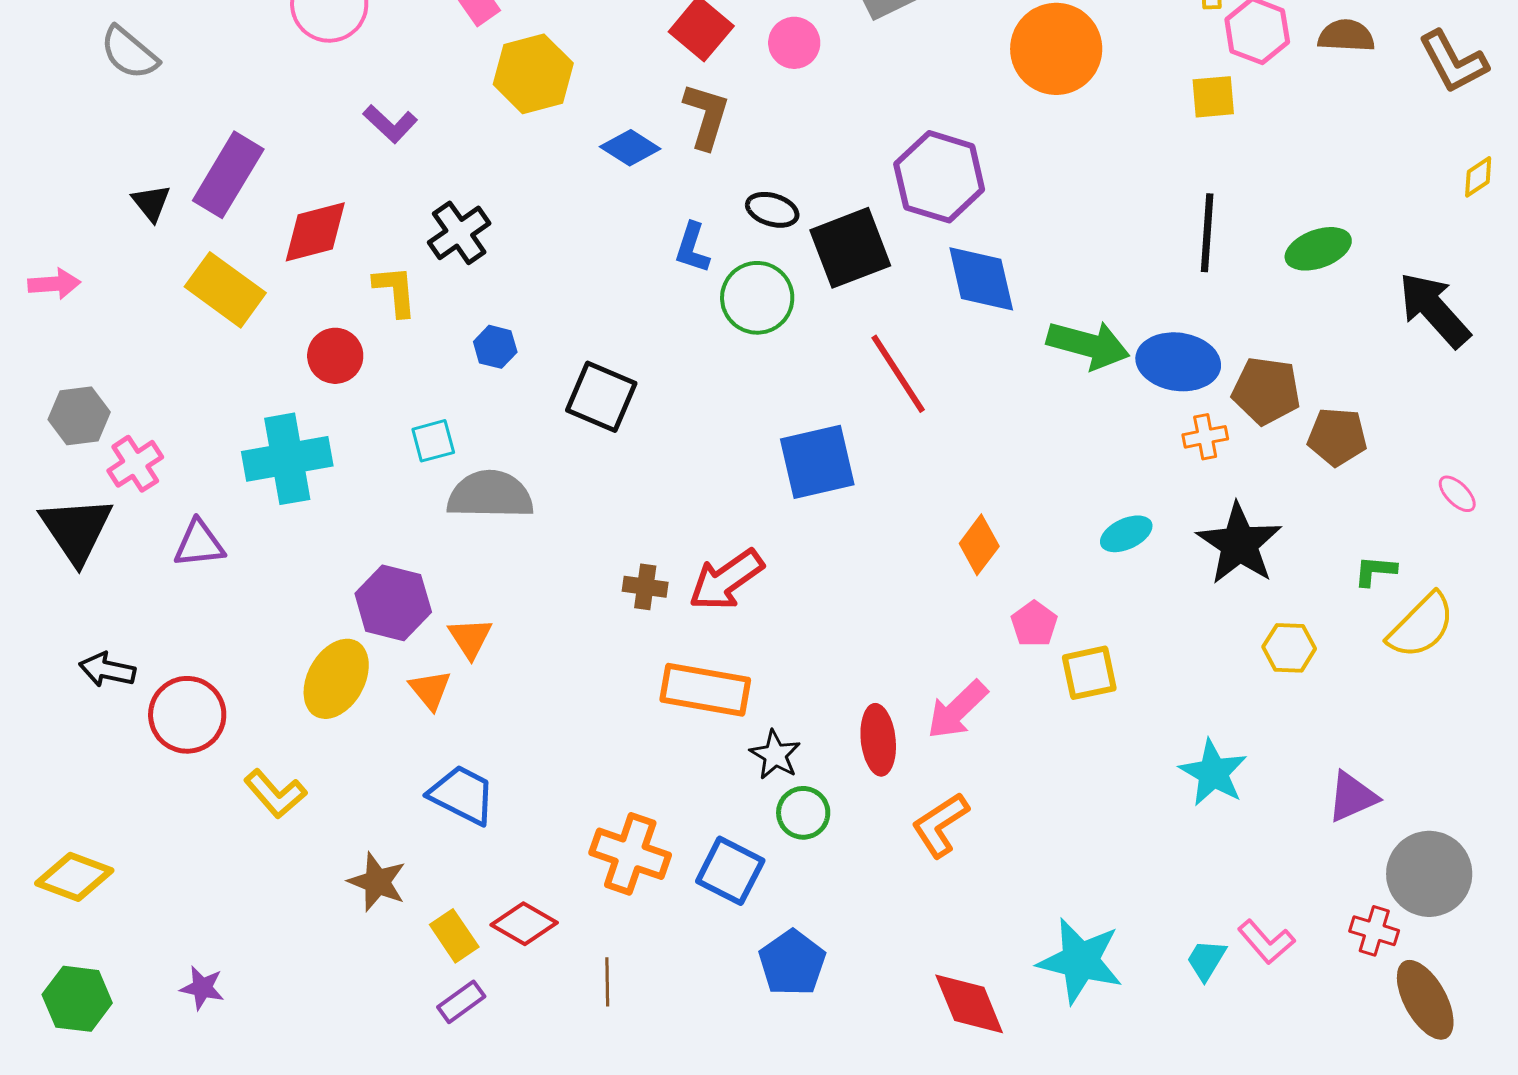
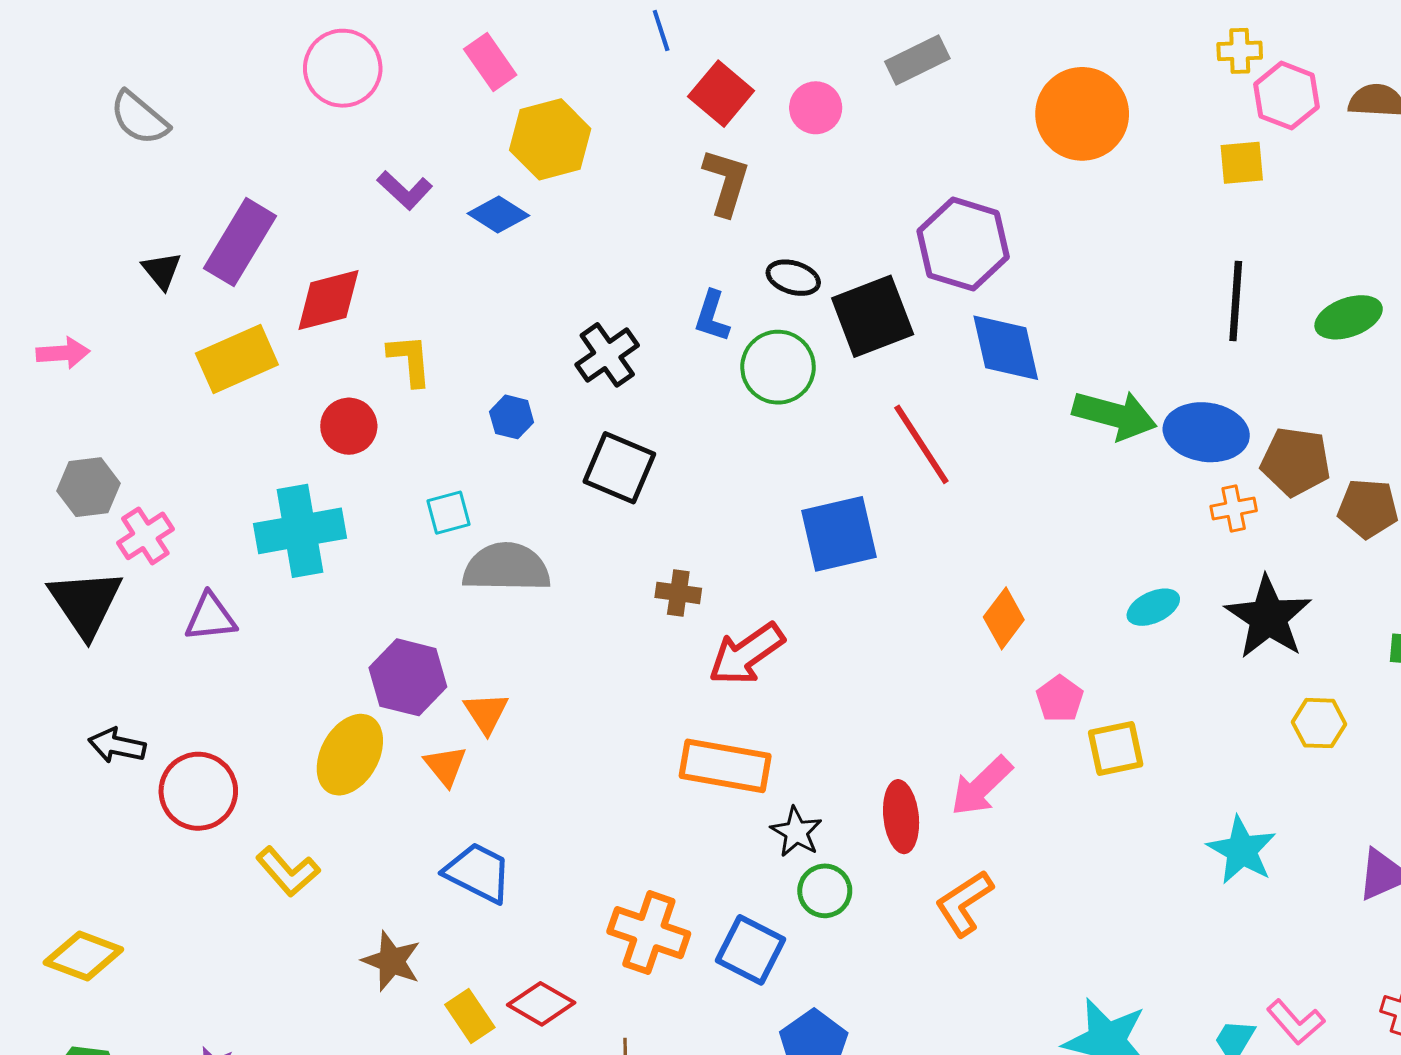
blue diamond: (630, 148) -> (498, 215), moved
black cross: (459, 233) -> (607, 355), moved
yellow rectangle: (225, 290) -> (237, 359), turned -60
brown cross: (645, 587) -> (678, 593), moved

